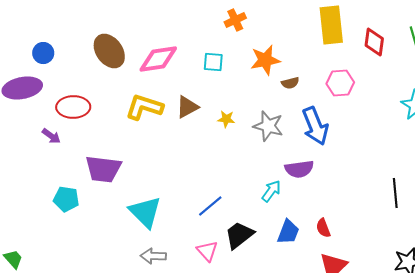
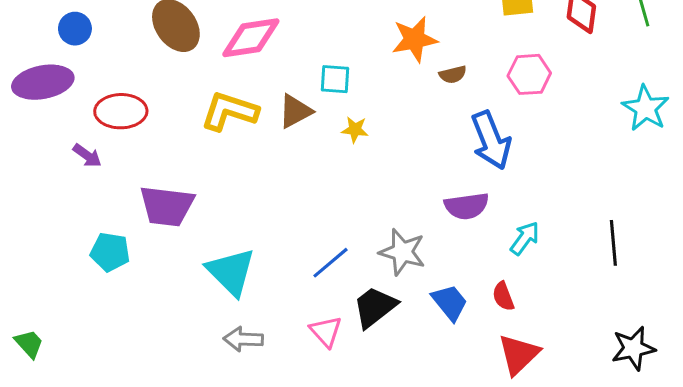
cyan square: (213, 62) -> (335, 79), moved
gray star: (268, 126) -> (402, 252), moved
cyan arrow: (271, 191) -> (525, 238), moved
blue trapezoid: (288, 232) -> (450, 302), turned -60

